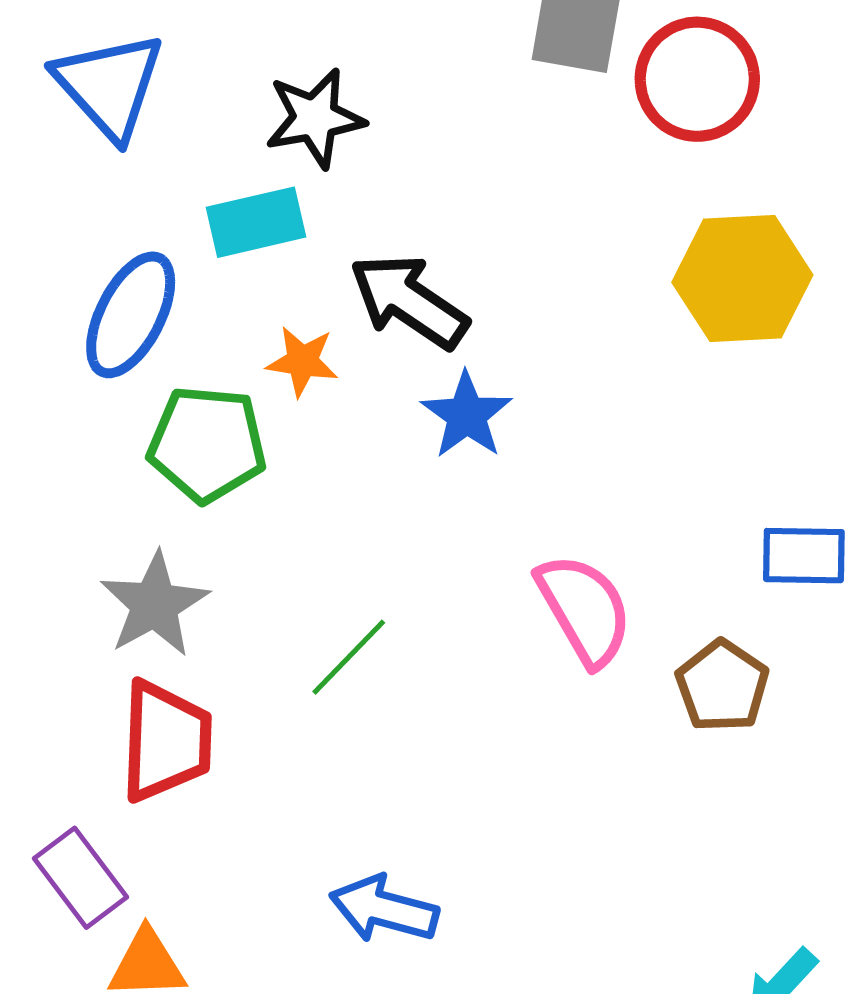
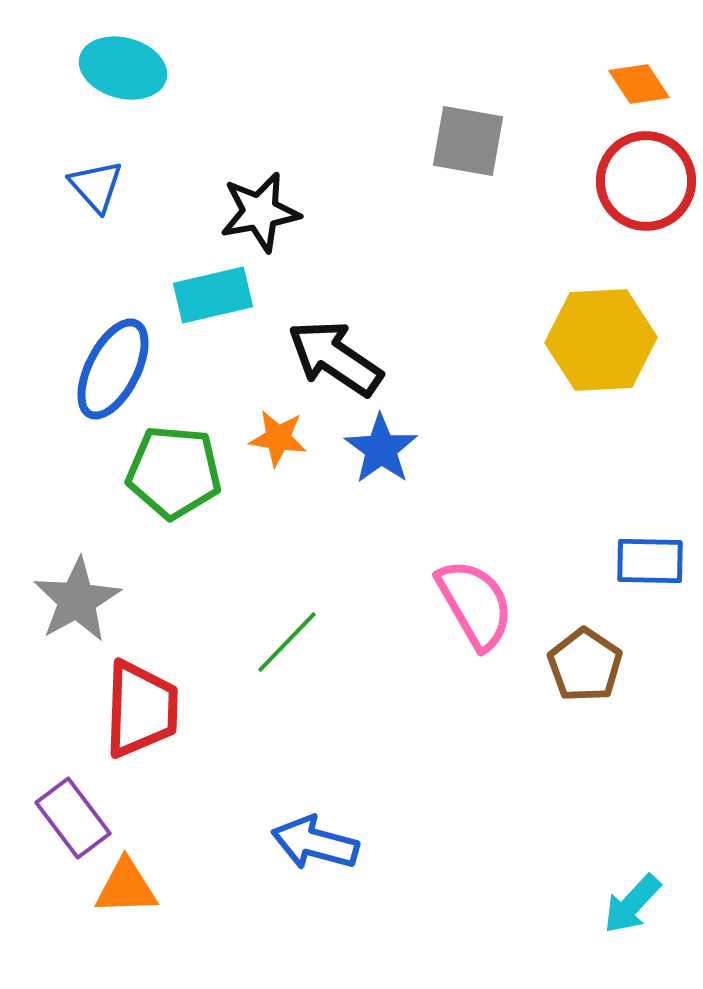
red circle: (697, 79) -> (646, 181), moved
blue triangle: (109, 85) -> (96, 186), size x0.6
orange star: (302, 361) -> (278, 438), moved
gray star: (154, 604) -> (77, 600), moved

